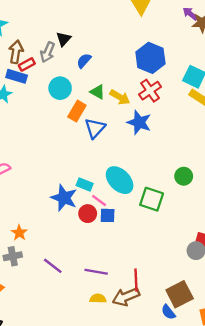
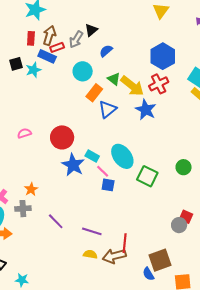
yellow arrow: (120, 97) -> (132, 86), size x1.4
green circle: (184, 176) -> (184, 167), moved
red circle: (88, 214) -> (62, 137), moved, size x1.5

